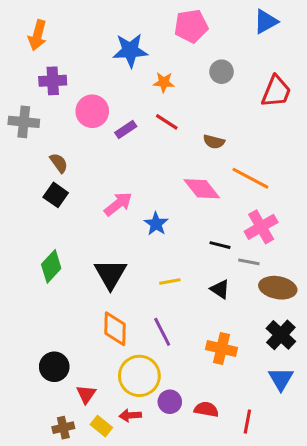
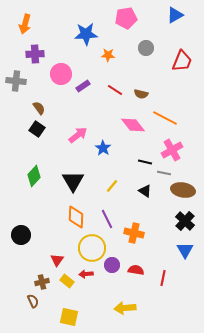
red line: (167, 122) -> (115, 90), moved
yellow line: (170, 282) -> (112, 186), turned -40
orange cross: (222, 349) -> (134, 233), moved
black circle: (54, 367) -> (21, 235), moved

